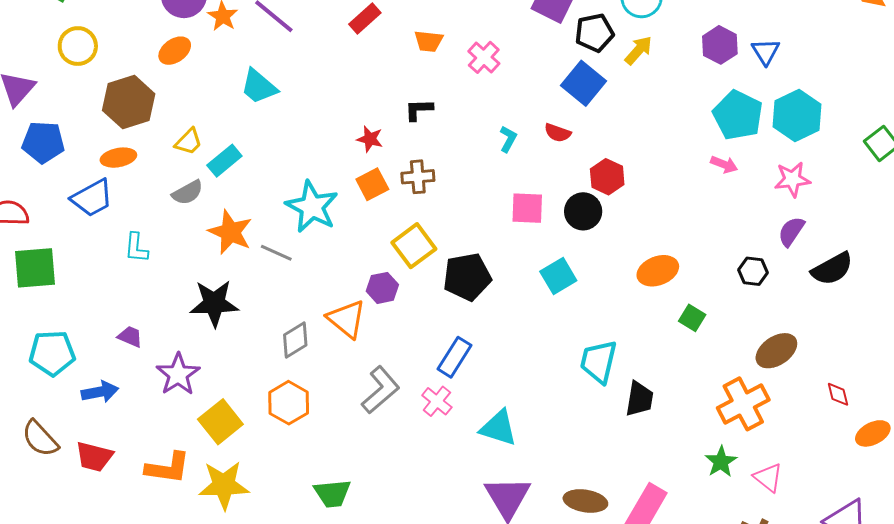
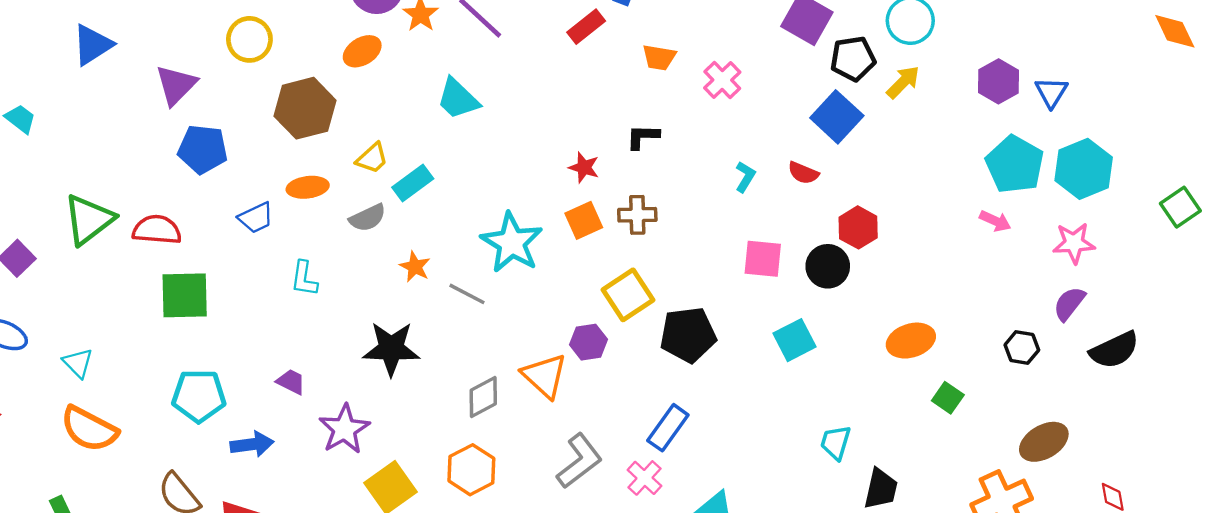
orange ellipse: (118, 158) -> (308, 187), moved
blue trapezoid: (92, 198) -> (256, 218), size x0.7
orange star: (230, 232) -> (415, 267), size x0.6
cyan trapezoid: (598, 362) -> (836, 442), size x0.7

